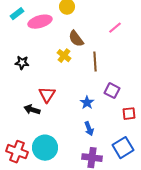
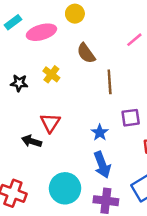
yellow cross: (64, 56) -> (51, 74), moved
purple square: (112, 91) -> (131, 118), turned -35
blue arrow: (89, 129) -> (102, 165), size x1.5
cyan circle: (45, 148) -> (65, 188), moved

